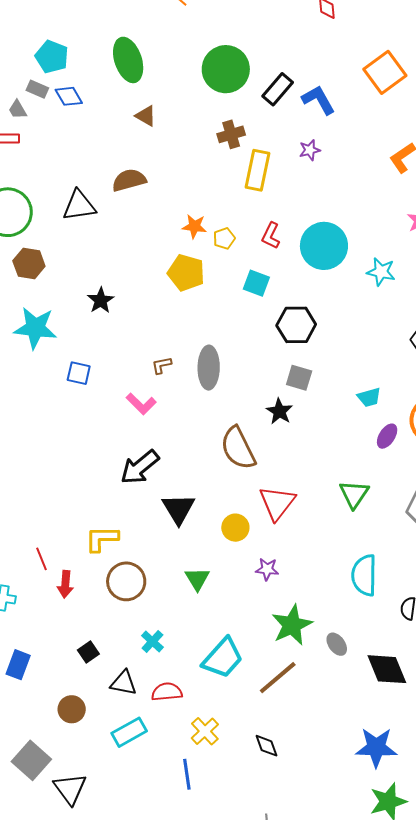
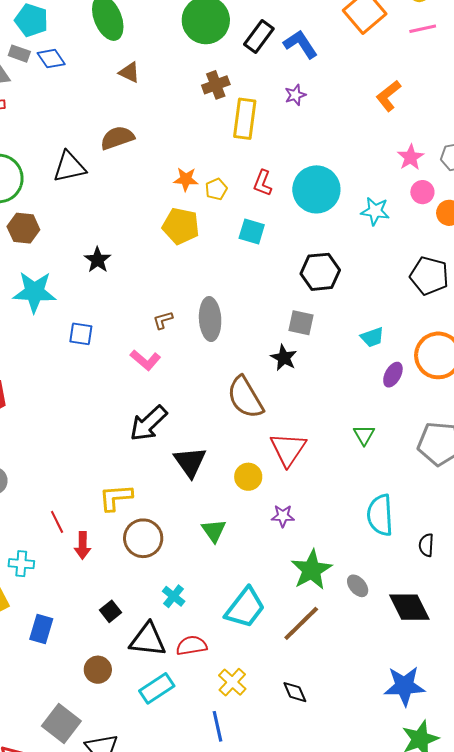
black hexagon: (296, 325) -> (320, 272), moved
green triangle: (354, 494) -> (364, 435), size x0.7
black triangle: (124, 683) -> (148, 640), size x1.4

